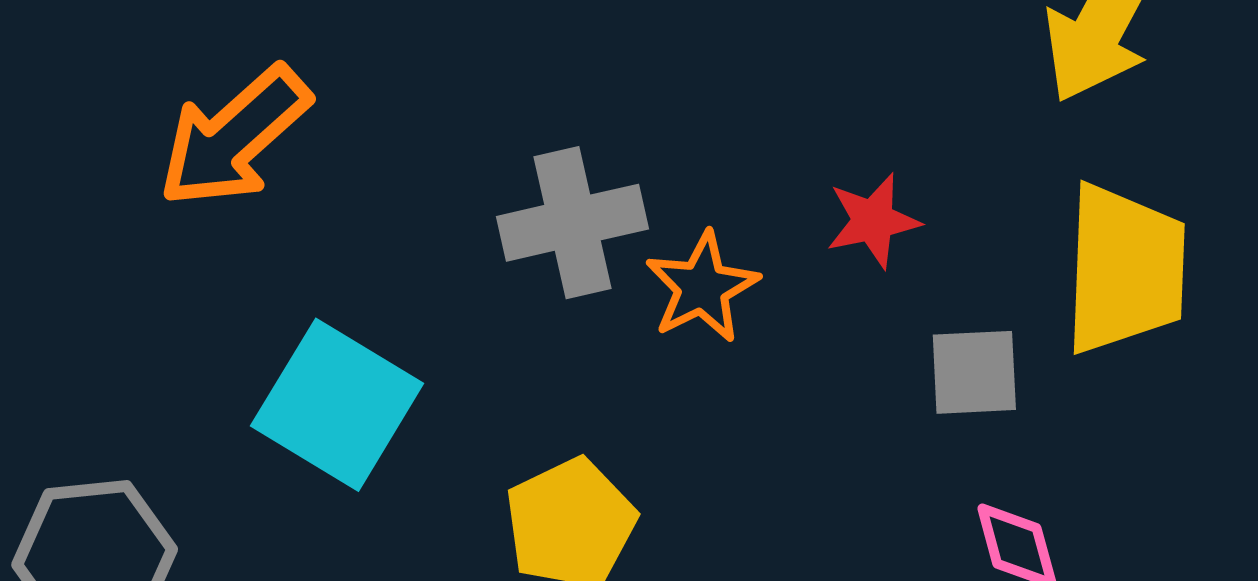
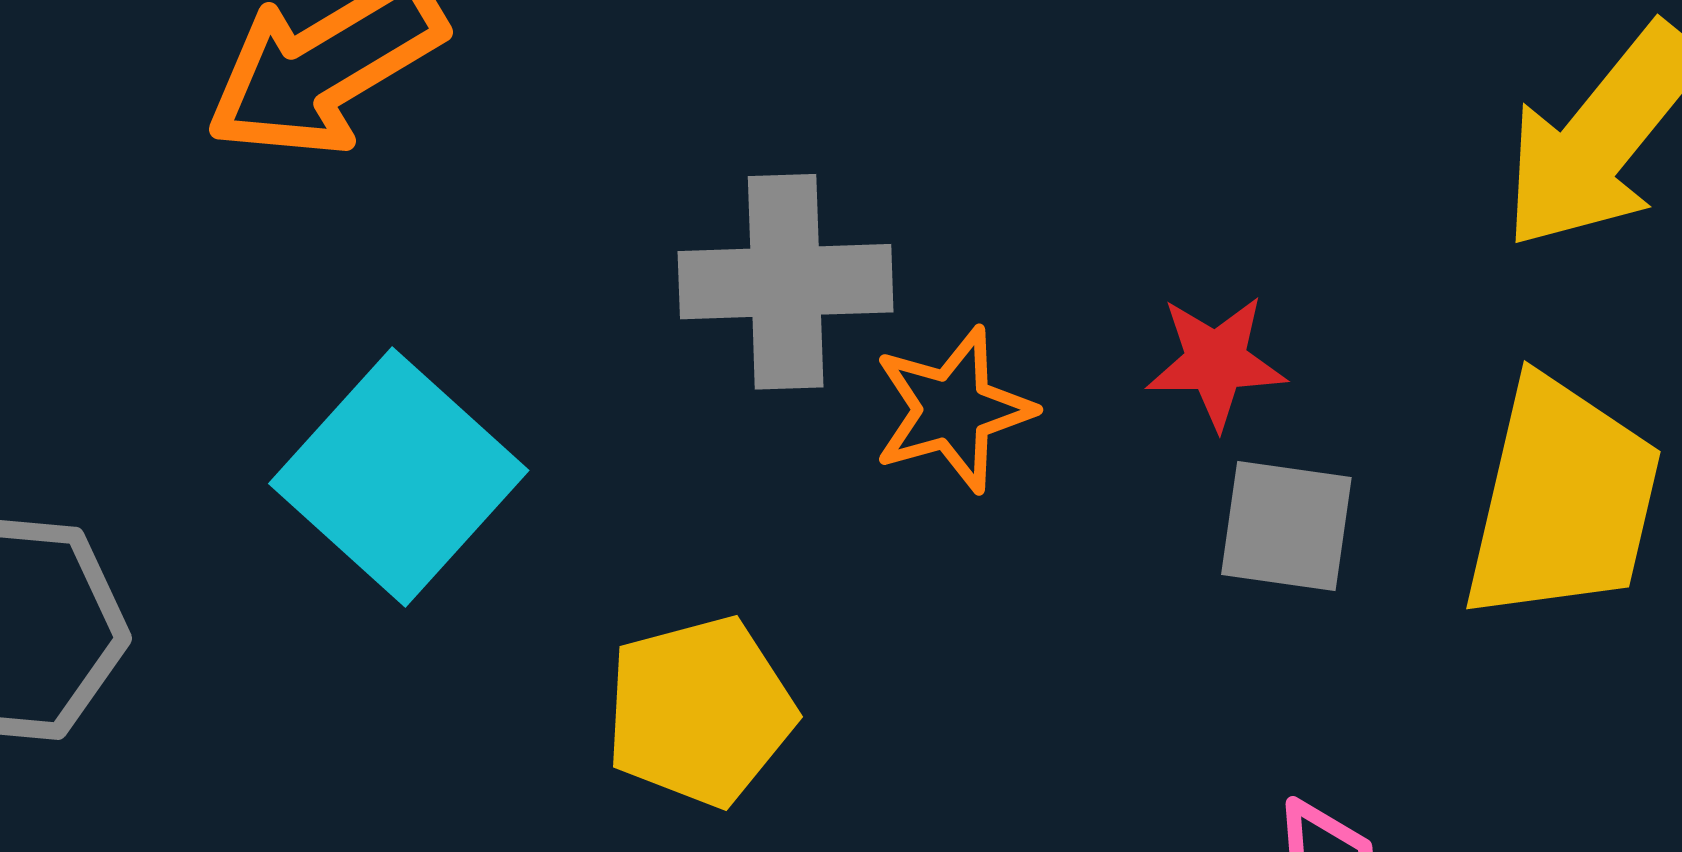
gray square: (974, 372) -> (1286, 526), moved

